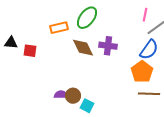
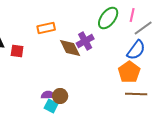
green ellipse: (87, 18) -> (108, 18), moved
purple cross: (108, 46) -> (85, 41), moved, turned -36
cyan square: (87, 106) -> (51, 106), moved

